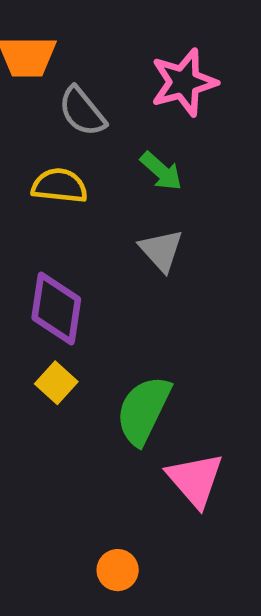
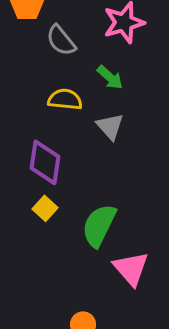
yellow semicircle: (59, 186) -> (65, 99), moved

